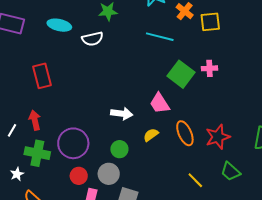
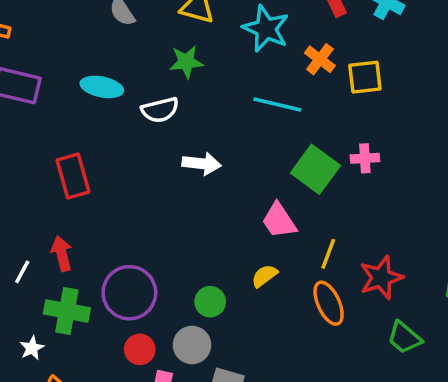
white arrow: (122, 114) -> (202, 164), moved
orange ellipse: (185, 133) -> (329, 303), moved
yellow line: (195, 180) -> (328, 254), moved, turned 66

